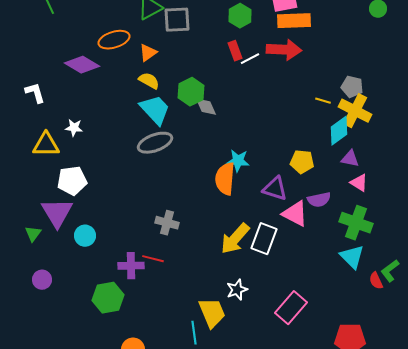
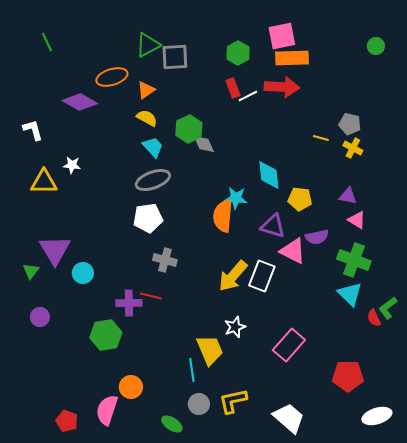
cyan trapezoid: (155, 110) -> (153, 147), size x0.7
yellow cross: (355, 111) -> (353, 148), size x0.6
cyan diamond: (339, 131) -> (269, 175), moved, turned -60
white pentagon: (72, 181) -> (148, 218), moved

